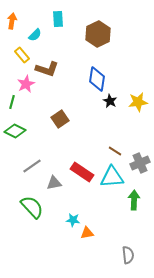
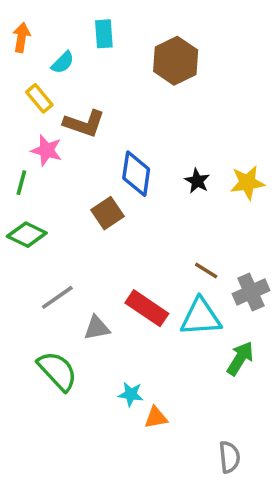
blue diamond: (97, 79) -> (136, 174), moved
pink star: (26, 84) -> (47, 150), turned -30
green arrow: (134, 200) -> (240, 358), turned 30

